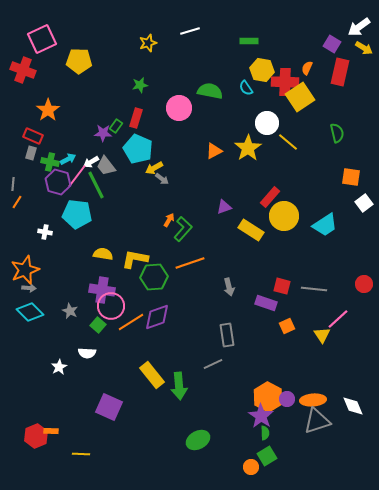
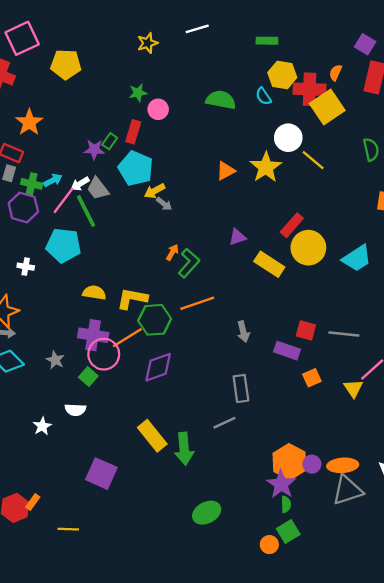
pink circle: (179, 108) -> (158, 109), moved, size x0.7
purple hexagon: (58, 182) -> (23, 207), moved
orange line: (131, 322) -> (127, 338), moved
orange rectangle: (51, 431) -> (33, 502), turned -56

